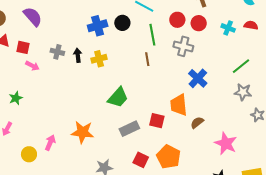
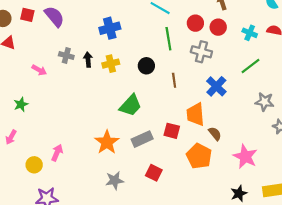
purple semicircle: (33, 17) -> (54, 16), moved
black circle: (122, 23) -> (146, 66), moved
red square: (23, 47) -> (27, 15), moved
brown line: (147, 59) -> (174, 80), moved
green line: (241, 66) -> (251, 66), moved
brown semicircle: (197, 123) -> (215, 134), turned 88
orange star: (82, 132) -> (107, 142), moved, turned 30
orange pentagon: (169, 157) -> (199, 156), moved

